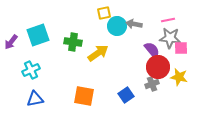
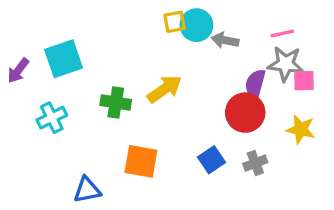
cyan circle: (117, 26) -> (196, 25), moved
green cross: (73, 42) -> (116, 102), moved
purple semicircle: (152, 50) -> (255, 84), turned -126
red circle: (158, 67) -> (245, 113), moved
gray cross: (152, 84) -> (255, 163), moved
blue triangle: (35, 99) -> (87, 190), moved

